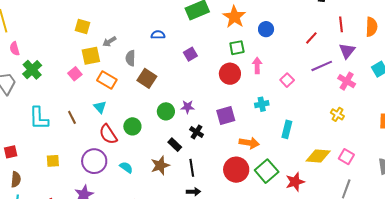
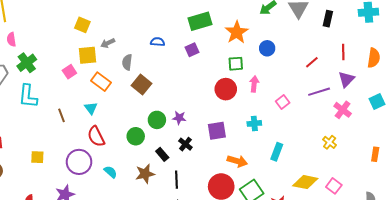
purple square: (190, 54) -> (192, 50), moved
cyan L-shape: (39, 118) -> (28, 96), moved
green circle: (132, 126) -> (136, 136), moved

